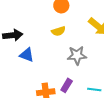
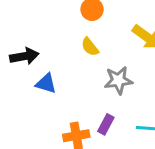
yellow semicircle: (58, 31) -> (90, 47), turned 72

